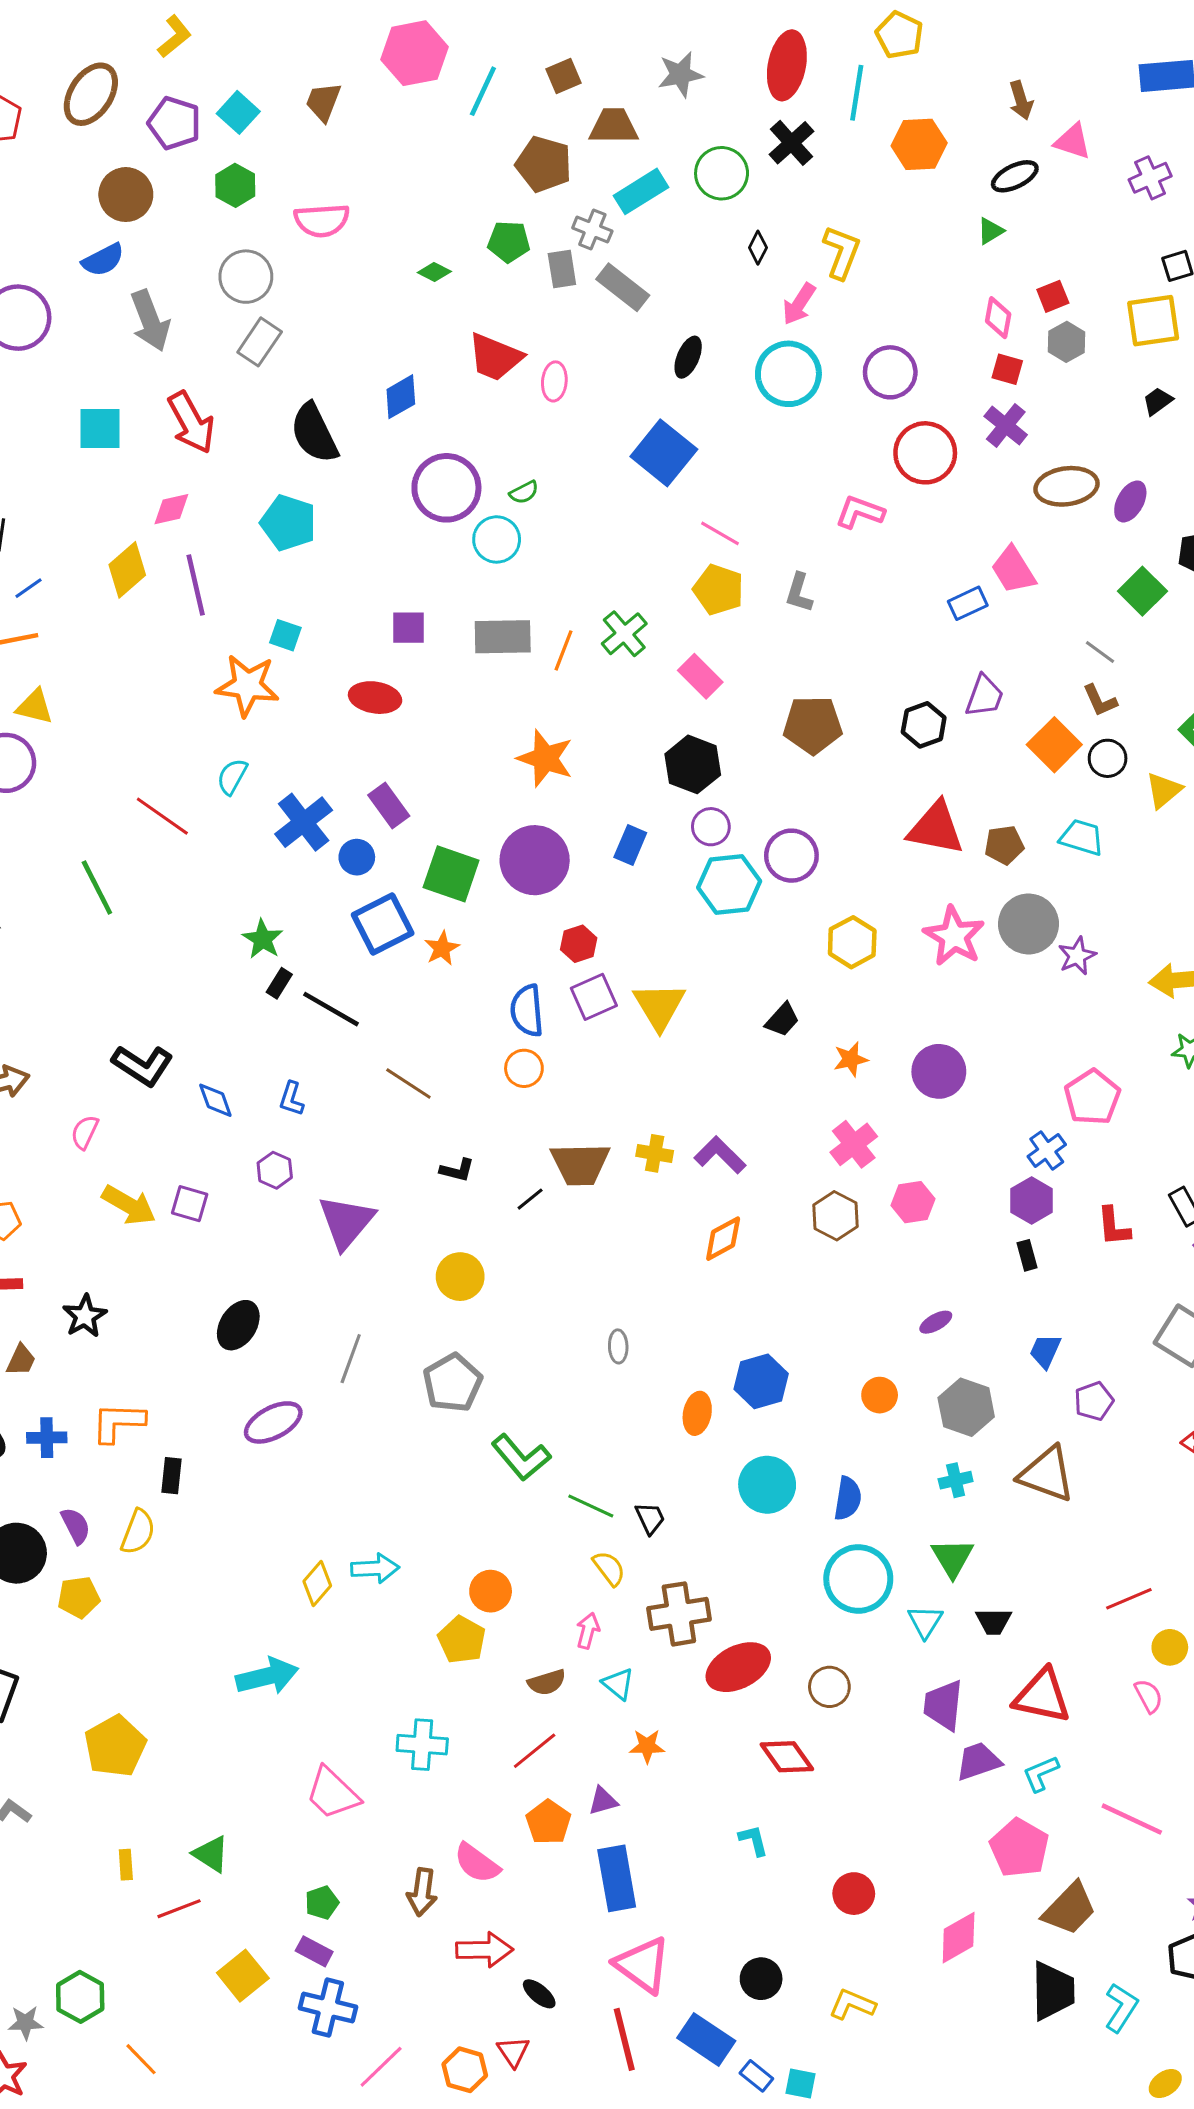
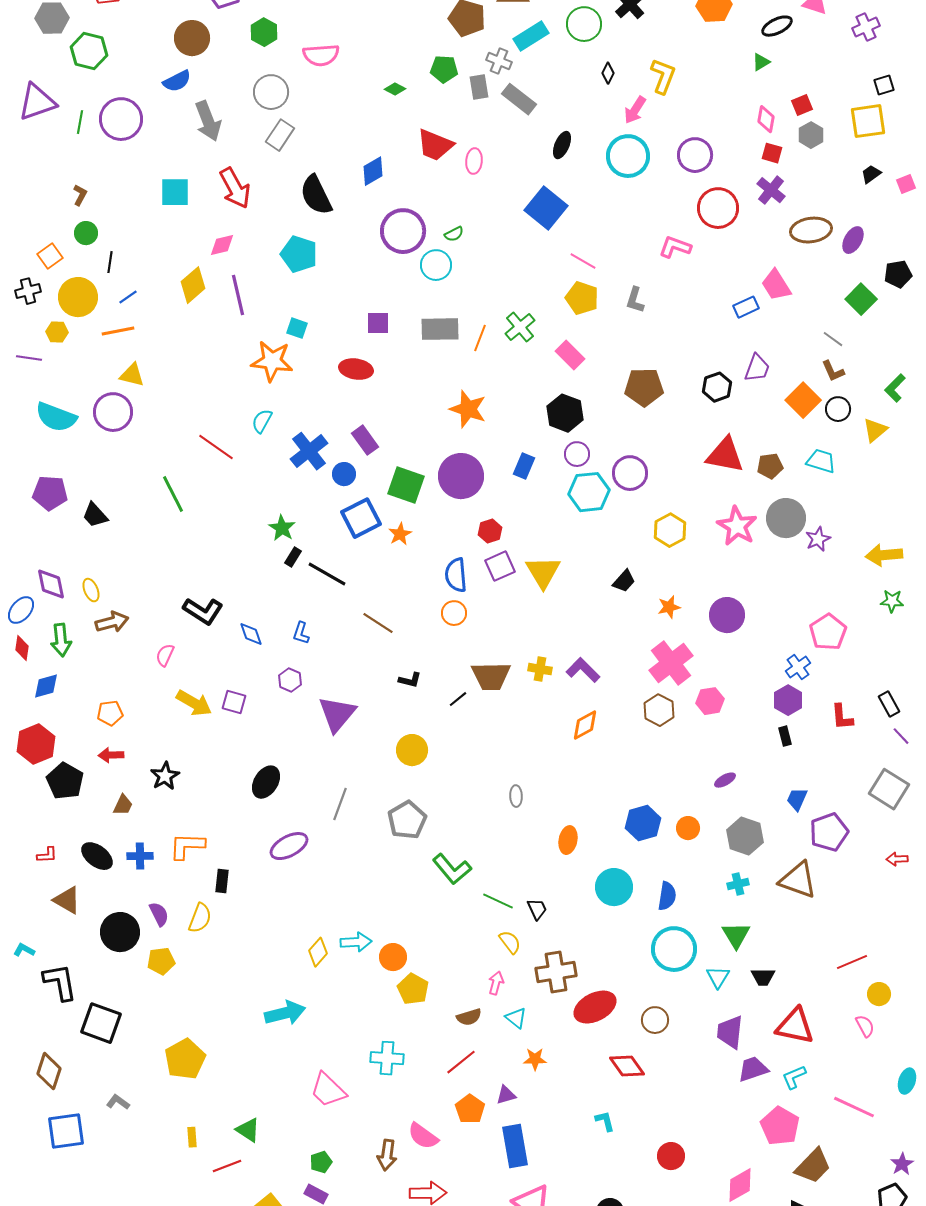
pink cross: (854, 1144) -> (671, 663), size x1.4
blue hexagon: (761, 1381) -> (643, 823), moved
purple pentagon: (1094, 1401) -> (829, 832), size x1.5
orange circle: (491, 1591) -> (393, 957), moved

